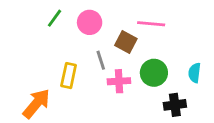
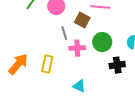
yellow rectangle: (69, 76) -> (47, 64), moved

